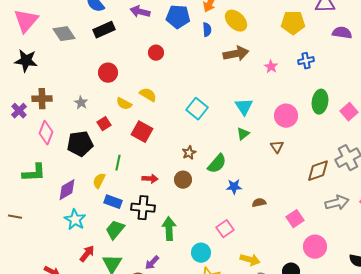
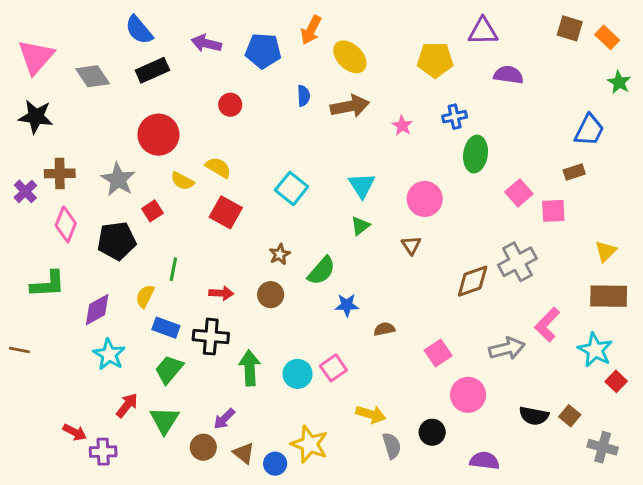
blue semicircle: (207, 30) -> (304, 96), moved
red circle: (108, 73) -> (158, 135), size x1.4
green ellipse: (320, 102) -> (476, 154), moved
gray star: (81, 103) -> (118, 179), size x1.6
red square: (142, 132) -> (226, 212), moved
gray arrow: (337, 203) -> (507, 348), moved
cyan circle: (201, 253) -> (298, 374), moved

